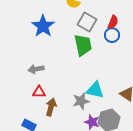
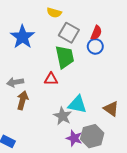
red triangle: (39, 92) -> (51, 79), moved
gray star: (81, 101) -> (63, 116), turned -30
brown arrow: (51, 107) -> (22, 100), moved

